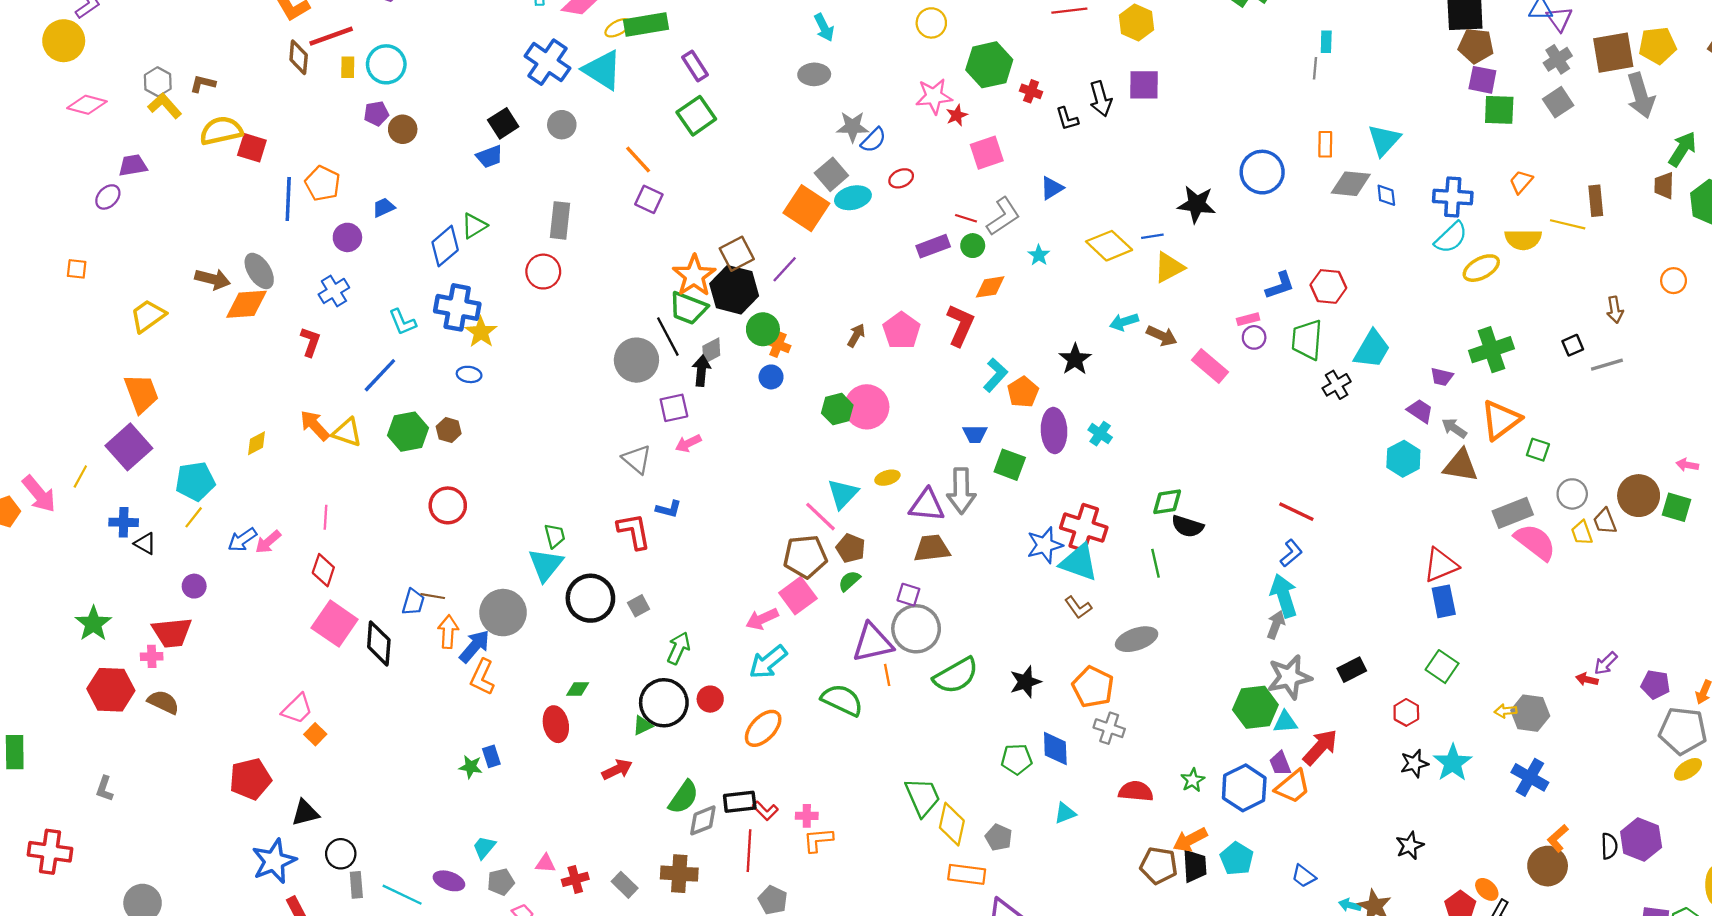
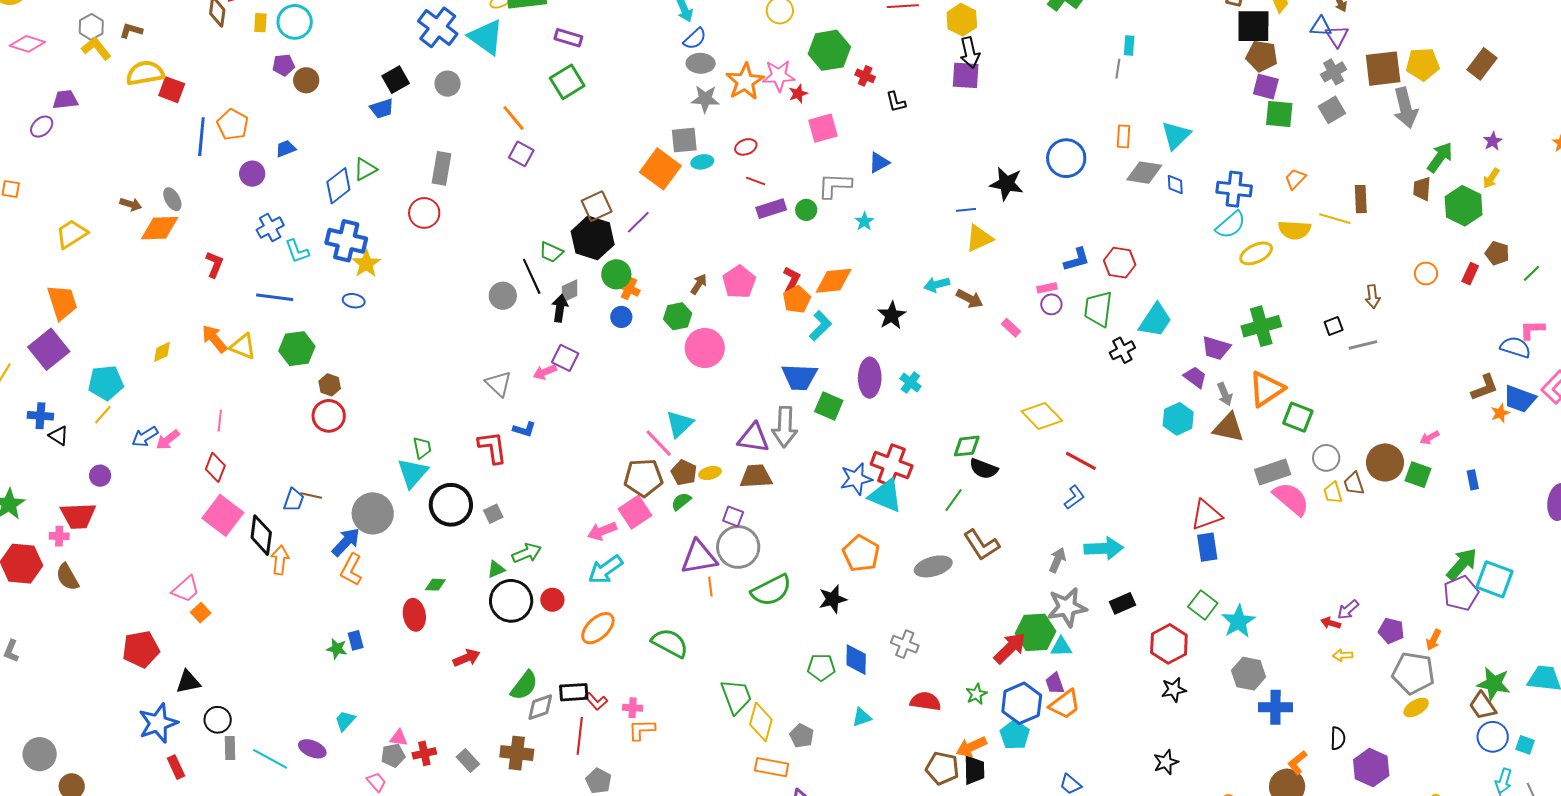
purple rectangle: (695, 66) -> (568, 38), turned -44
gray ellipse: (814, 74) -> (701, 63), moved
black arrow: (1101, 99) -> (970, 53), moved
blue semicircle: (873, 140) -> (695, 39), moved
gray square: (831, 174) -> (684, 140), turned 32
cyan ellipse: (853, 198) -> (702, 162), size x0.7
gray L-shape: (1003, 216) -> (835, 185), turned -147
red line: (966, 218) -> (756, 181), moved
yellow diamond: (1109, 246) -> (1042, 416), moved
gray ellipse: (259, 271) -> (172, 199), size x0.7
orange star: (694, 276) -> (745, 82), moved
brown arrow: (213, 279) -> (131, 204), size x0.7
orange diamond: (990, 287) -> (834, 281), moved, size x1.4
blue cross: (334, 291) -> (270, 228), moved
green trapezoid: (688, 308) -> (551, 252), size x0.7
red L-shape: (960, 325) -> (792, 280), size x0.7
gray circle: (636, 360) -> (503, 296), size x0.7
pink rectangle: (1210, 366) -> (1011, 328), size x0.6
blue line: (380, 375) -> (275, 297), turned 51
purple trapezoid: (1442, 377) -> (1216, 348), size x1.4
orange pentagon: (1023, 392) -> (797, 299), moved
purple square: (674, 408) -> (565, 358), moved, turned 36
green hexagon: (837, 409) -> (678, 316), moved
gray arrow: (1454, 428) -> (1225, 394), turned -150
brown hexagon: (449, 430) -> (330, 385), moved
blue trapezoid: (975, 434) -> (799, 377), size x1.6
green square: (1538, 450) -> (1298, 417), size x1.4
pink arrow: (1687, 465) -> (1430, 438), turned -42
yellow ellipse: (887, 478) -> (710, 473), moved
green line: (1156, 563) -> (954, 500), turned 45
cyan arrow: (1284, 596) -> (1104, 548), moved, turned 102
brown L-shape: (1078, 607) -> (981, 545), moved, size x1.5
orange arrow: (448, 632) -> (280, 560), moved
green arrow: (679, 648) -> (527, 553), turned 40
orange pentagon: (1093, 687) -> (861, 554), moved
green semicircle: (842, 700) -> (670, 643), moved
brown semicircle: (163, 702) -> (67, 577), turned -148
yellow arrow: (1506, 711) -> (1343, 655), moved
red hexagon: (1406, 712) -> (1169, 644), size x1.6
gray hexagon: (1530, 713) -> (1249, 674), moved
green triangle: (643, 726) -> (496, 569), moved
red arrow: (1320, 747) -> (1010, 648), moved
cyan star: (1453, 763) -> (1238, 621), moved
blue cross: (1530, 777) -> (1275, 707), turned -32
black semicircle: (1609, 846) -> (1338, 738), moved
cyan pentagon: (1237, 859) -> (1015, 735), moved
gray pentagon: (501, 882) -> (393, 755), moved

